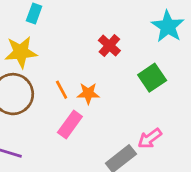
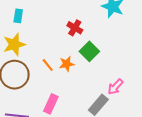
green square: (152, 78) -> (89, 51), moved
pink rectangle: (70, 124) -> (51, 104), moved

